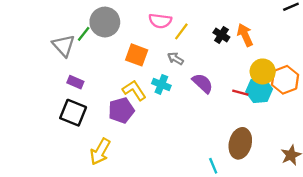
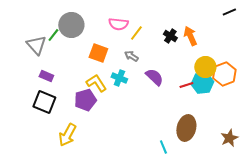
red line: (240, 93) -> (186, 85), turned -32

